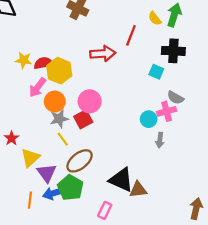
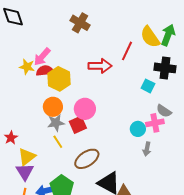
yellow semicircle: (155, 18) -> (150, 37), size x1.6
pink arrow: (37, 87) -> (42, 57), moved
brown ellipse: (80, 161) -> (87, 159), moved
purple triangle: (47, 173) -> (25, 172), moved

